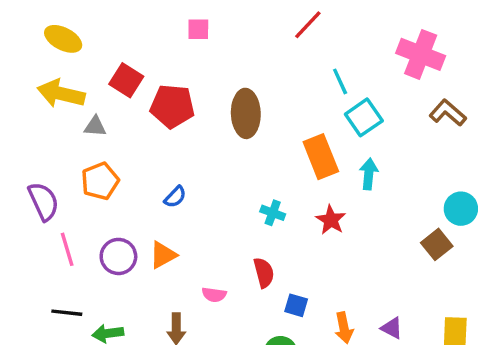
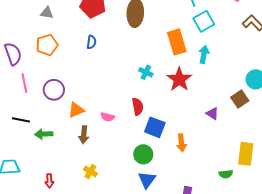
blue semicircle: (175, 197) -> (91, 42), moved, turned -40
red star: (331, 220) -> (179, 79), size x1.4
orange triangle: (163, 255) -> (76, 110), moved
blue square: (296, 305) -> (155, 127), size x1.5
purple triangle: (392, 328) -> (212, 114), moved

